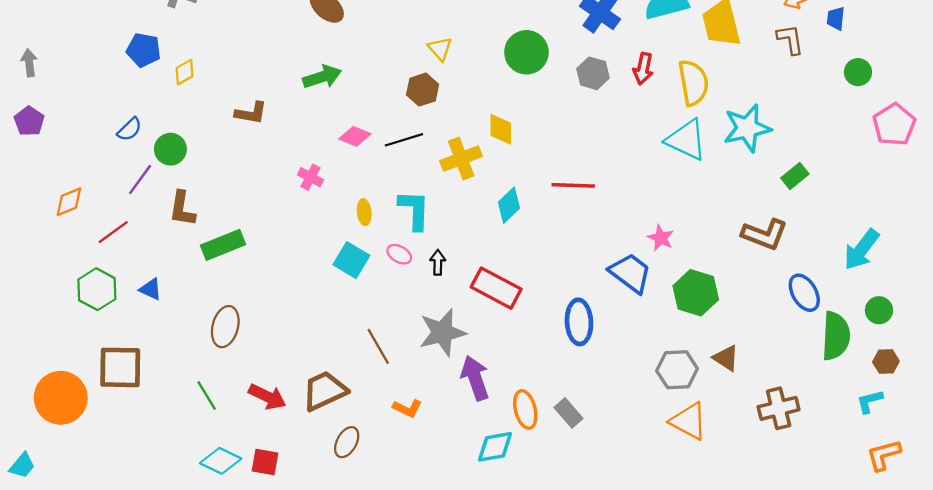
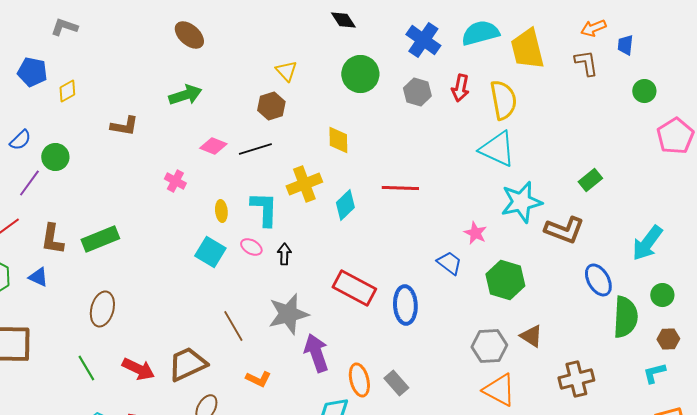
cyan star: (747, 128) -> (521, 202), moved
yellow cross: (461, 158) -> (304, 184), moved
brown L-shape: (182, 209) -> (52, 239), moved
blue trapezoid: (630, 273) -> (449, 263), size x0.7
red rectangle: (496, 288) -> (354, 288), moved

